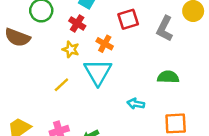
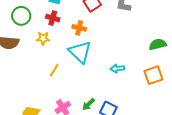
yellow star: (71, 49) -> (43, 38), moved
green semicircle: (168, 77) -> (158, 44), moved

